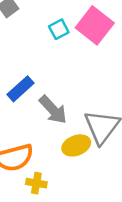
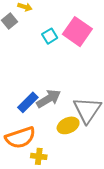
blue rectangle: (21, 89) -> (28, 102), moved
gray arrow: (53, 110) -> (49, 99), turned -75

